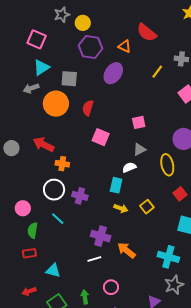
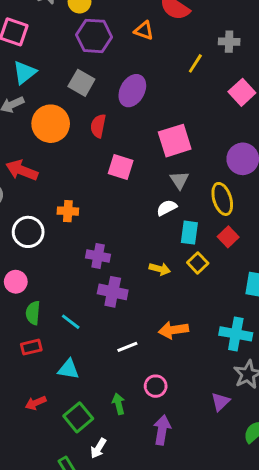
purple ellipse: (113, 73) -> (132, 91), moved
gray square: (69, 79) -> (81, 83), moved, turned 30
pink square: (139, 122) -> (175, 141), size x1.6
red arrow: (43, 144) -> (22, 170), moved
gray triangle: (139, 149) -> (179, 180), turned -32
cyan rectangle: (116, 185) -> (189, 233), moved
white circle: (54, 190) -> (28, 232), moved
red square: (180, 194) -> (228, 237), moved
cyan line: (58, 219) -> (71, 322), moved
purple cross: (101, 236) -> (113, 292), moved
orange arrow: (126, 250) -> (173, 330), turned -42

